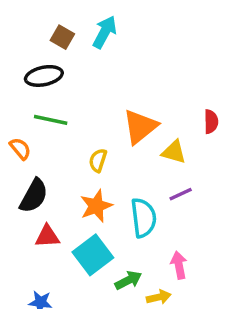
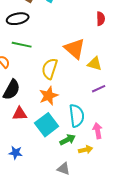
red semicircle: (211, 122) -> (101, 19), moved
orange triangle: (140, 127) -> (75, 49), turned -40
yellow semicircle: (98, 160) -> (50, 69), size x1.5
cyan semicircle: (143, 218) -> (77, 116), moved

